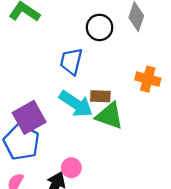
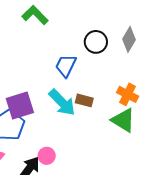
green triangle: (109, 116) -> (123, 120), moved

